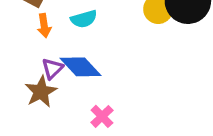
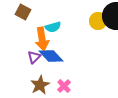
orange arrow: (44, 26) -> (42, 39), moved, size x1.6
brown star: (41, 92) -> (40, 85), moved

